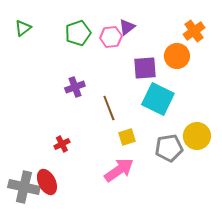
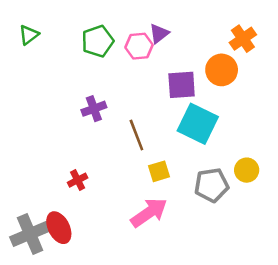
yellow circle: (197, 136) -> (247, 170), size x0.7
gray cross: (24, 187) -> (30, 234), turned -36

